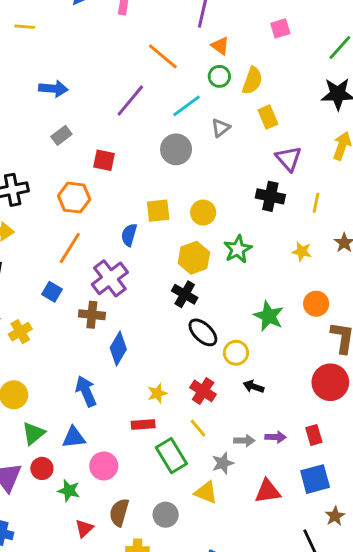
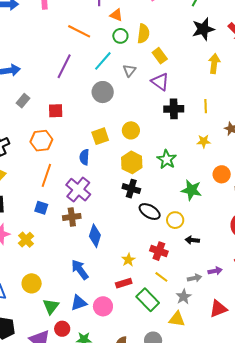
purple triangle: (289, 159) -> (160, 82), moved
green star: (238, 249) -> (167, 159), moved
pink circle: (104, 466) -> (103, 306), moved

